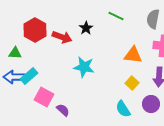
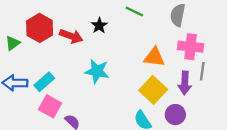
green triangle: (15, 53) -> (13, 43), moved, turned -40
cyan rectangle: (29, 76) -> (44, 82), moved
yellow square: (132, 83) -> (153, 90), size x1.6

